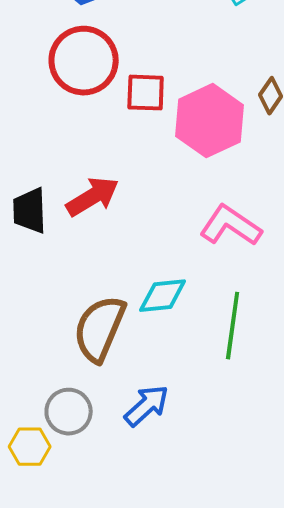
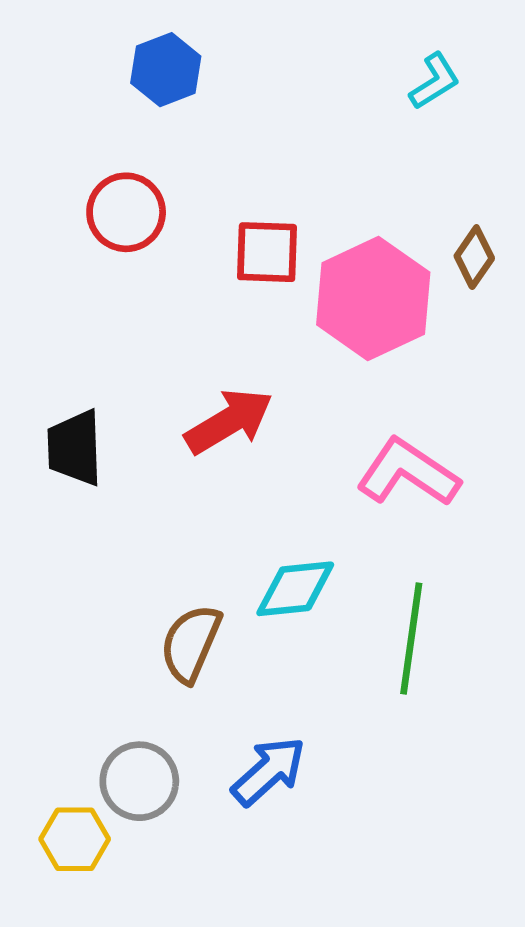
red circle: (84, 61) -> (126, 212), moved, size x0.7
red arrow: (93, 197) -> (229, 421), moved
brown semicircle: (100, 329) -> (191, 643), size x0.7

